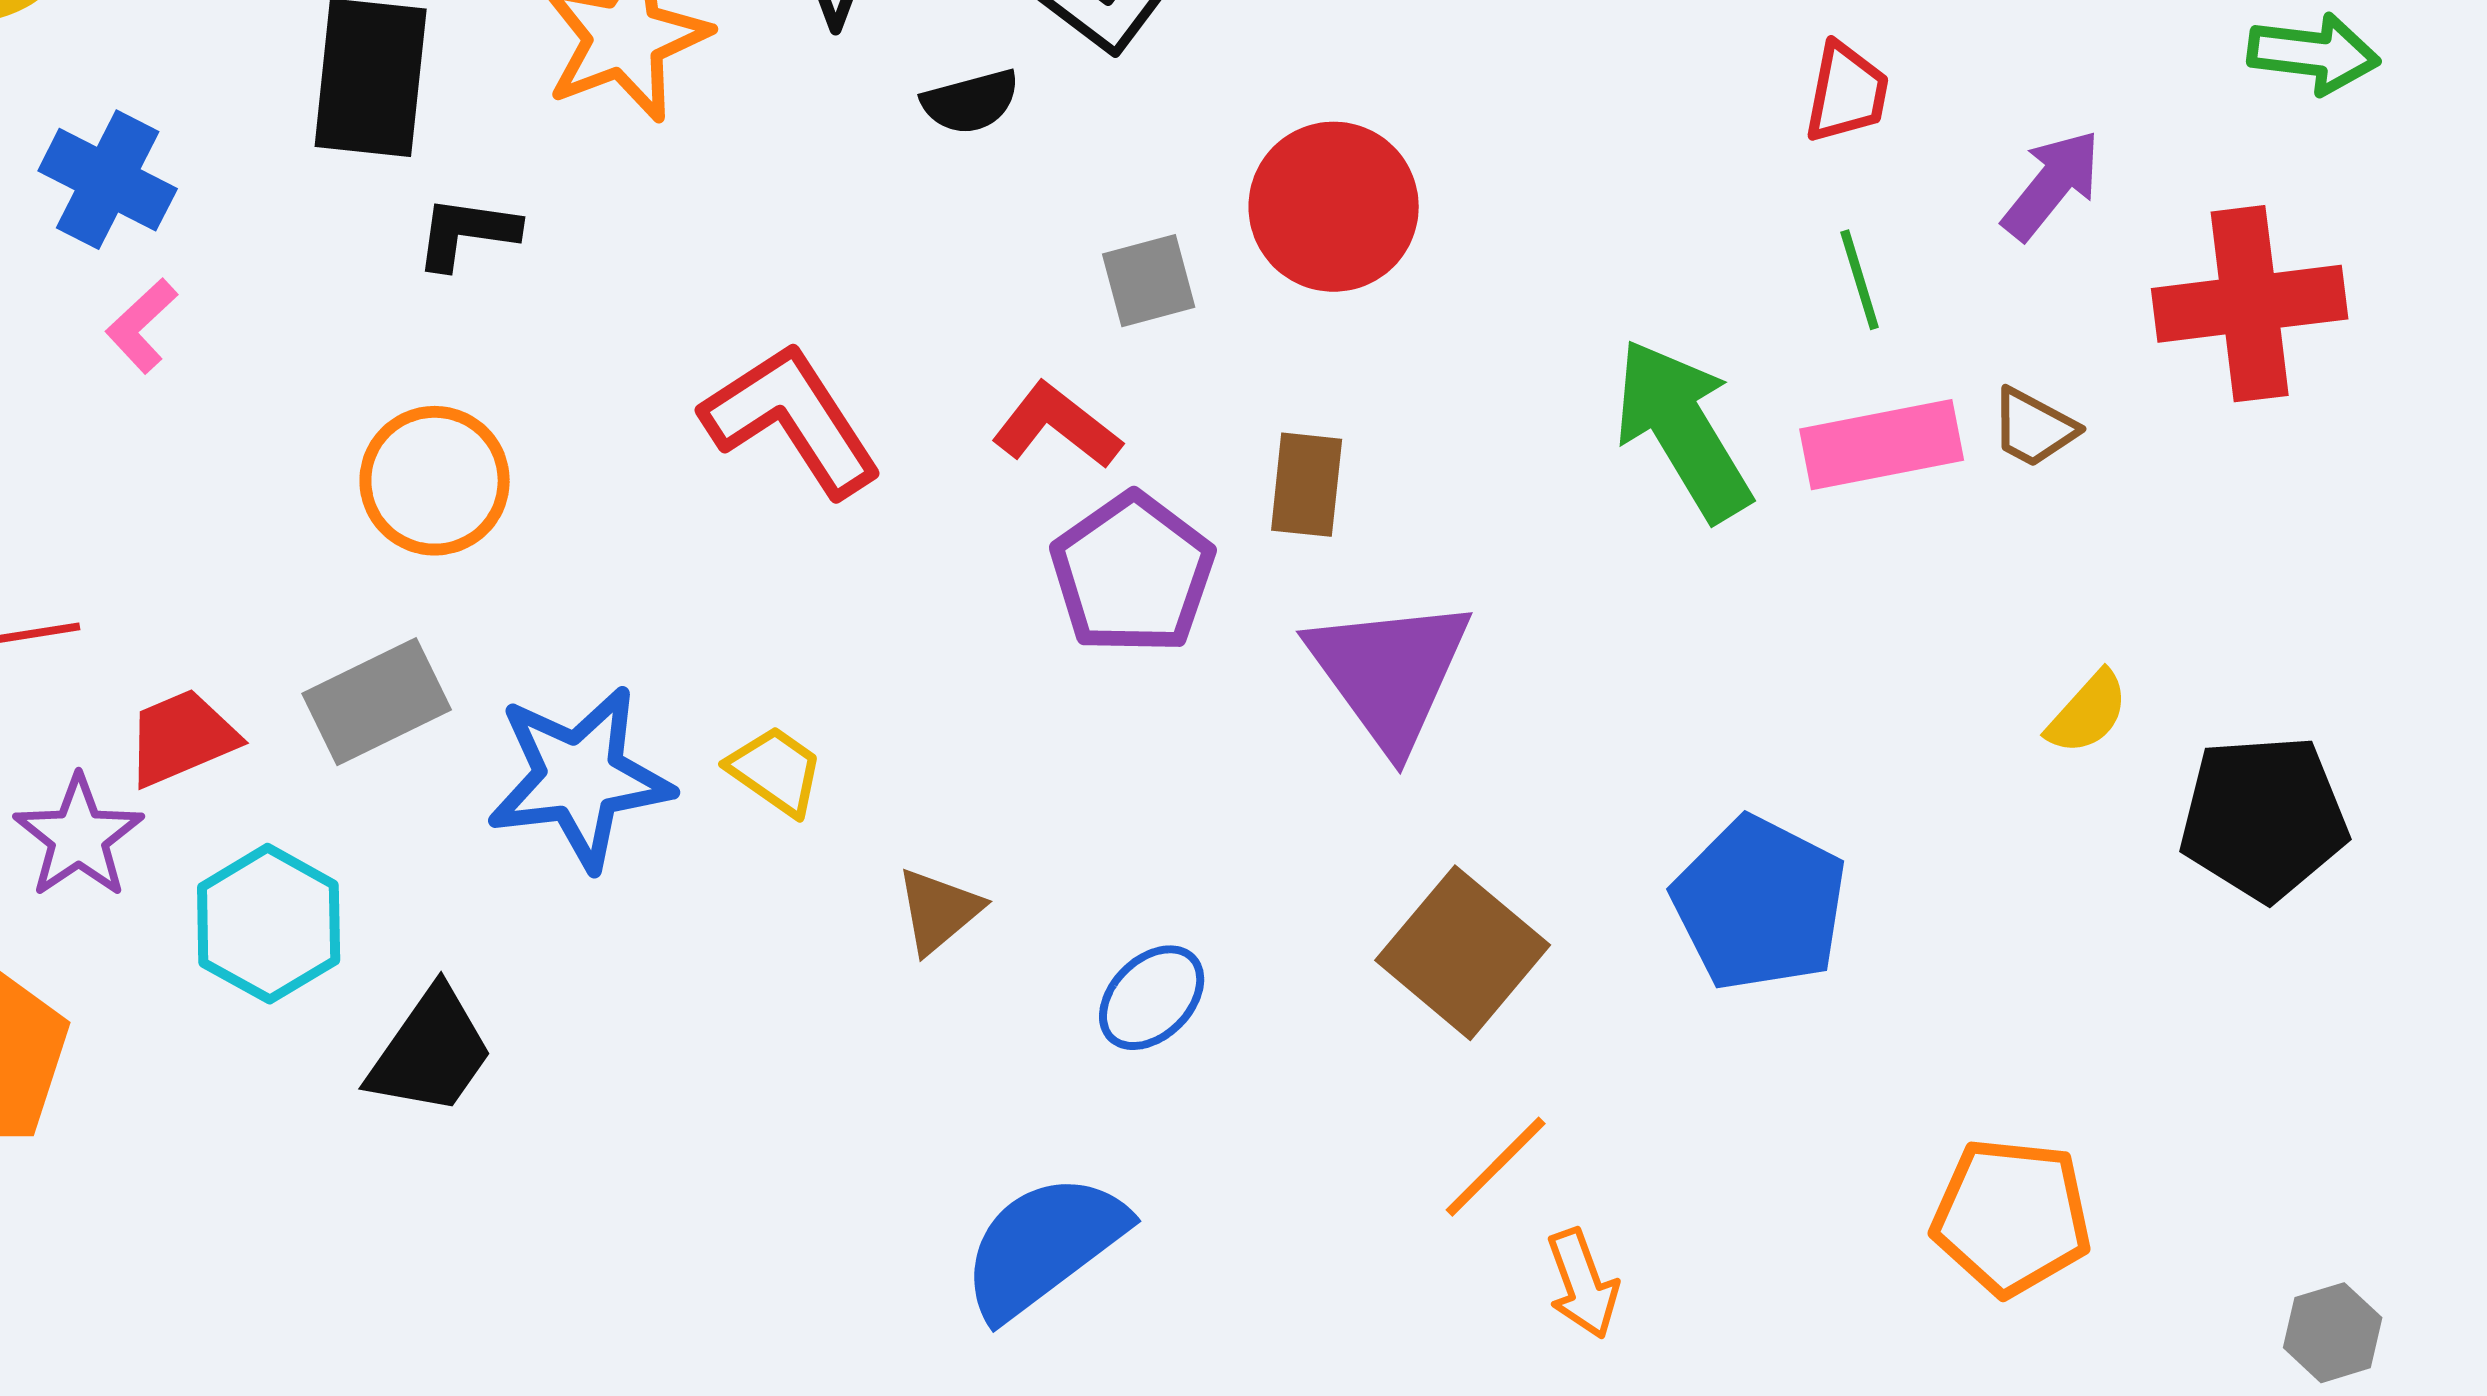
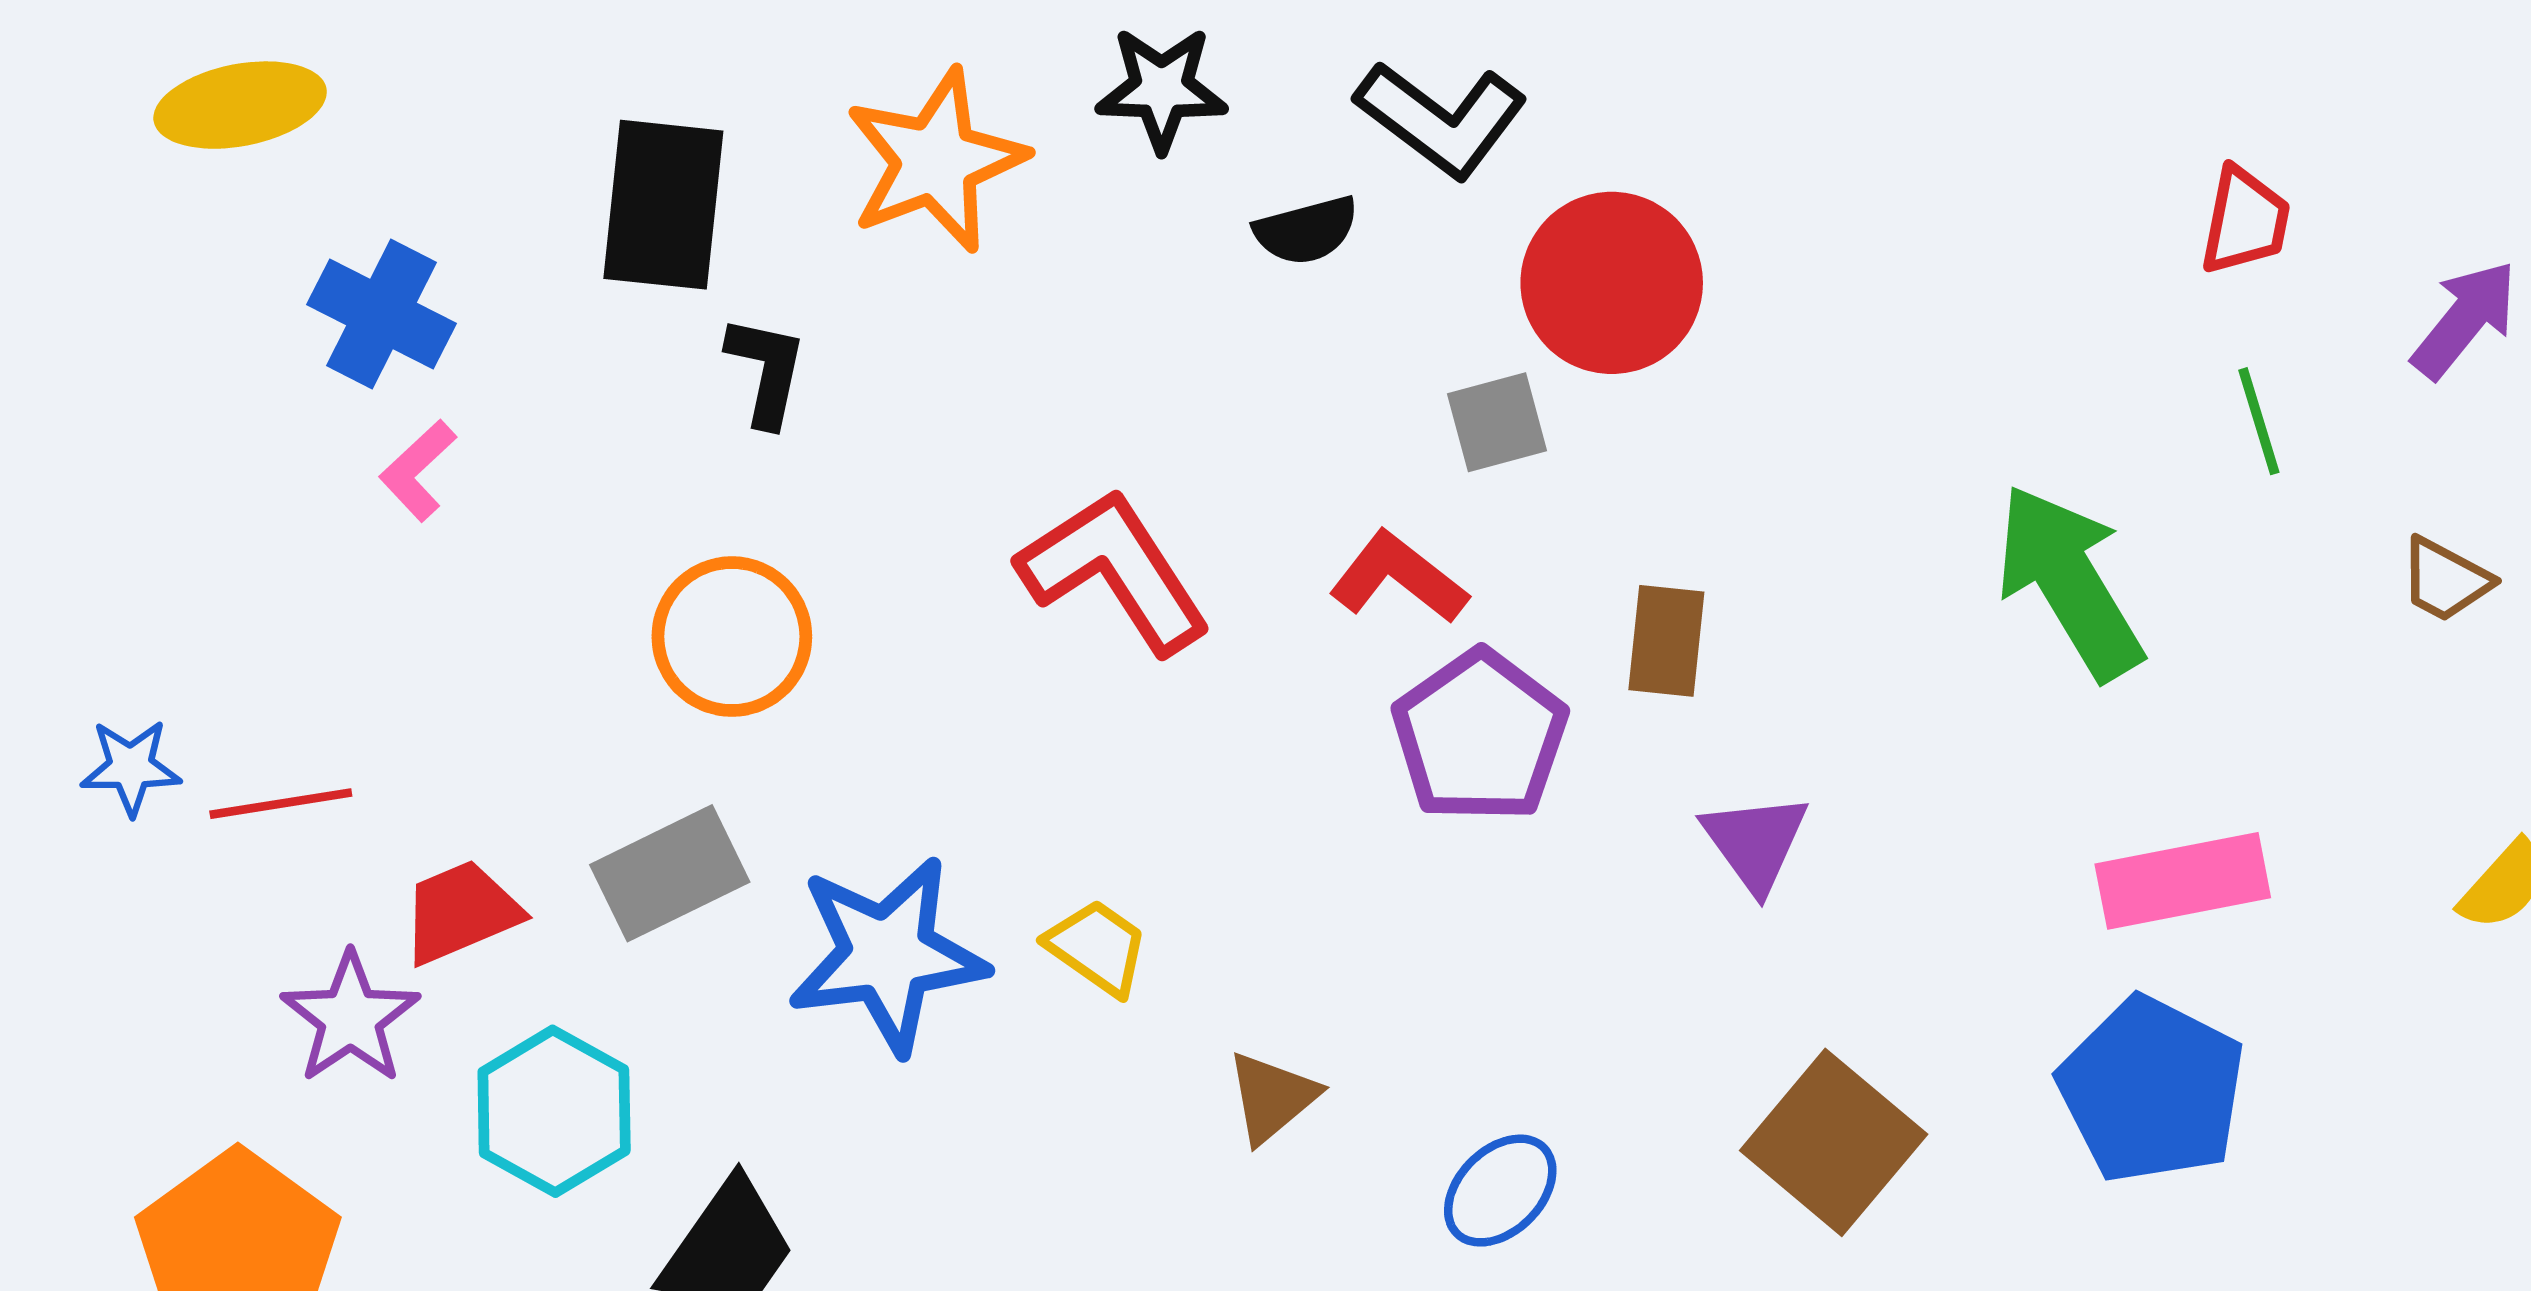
red circle: (1334, 207) -> (1612, 283), moved
black L-shape: (467, 233) -> (766, 371), turned 94
pink rectangle: (1882, 445) -> (2183, 881), moved
purple triangle: (1390, 673) -> (1755, 842), size x0.6

